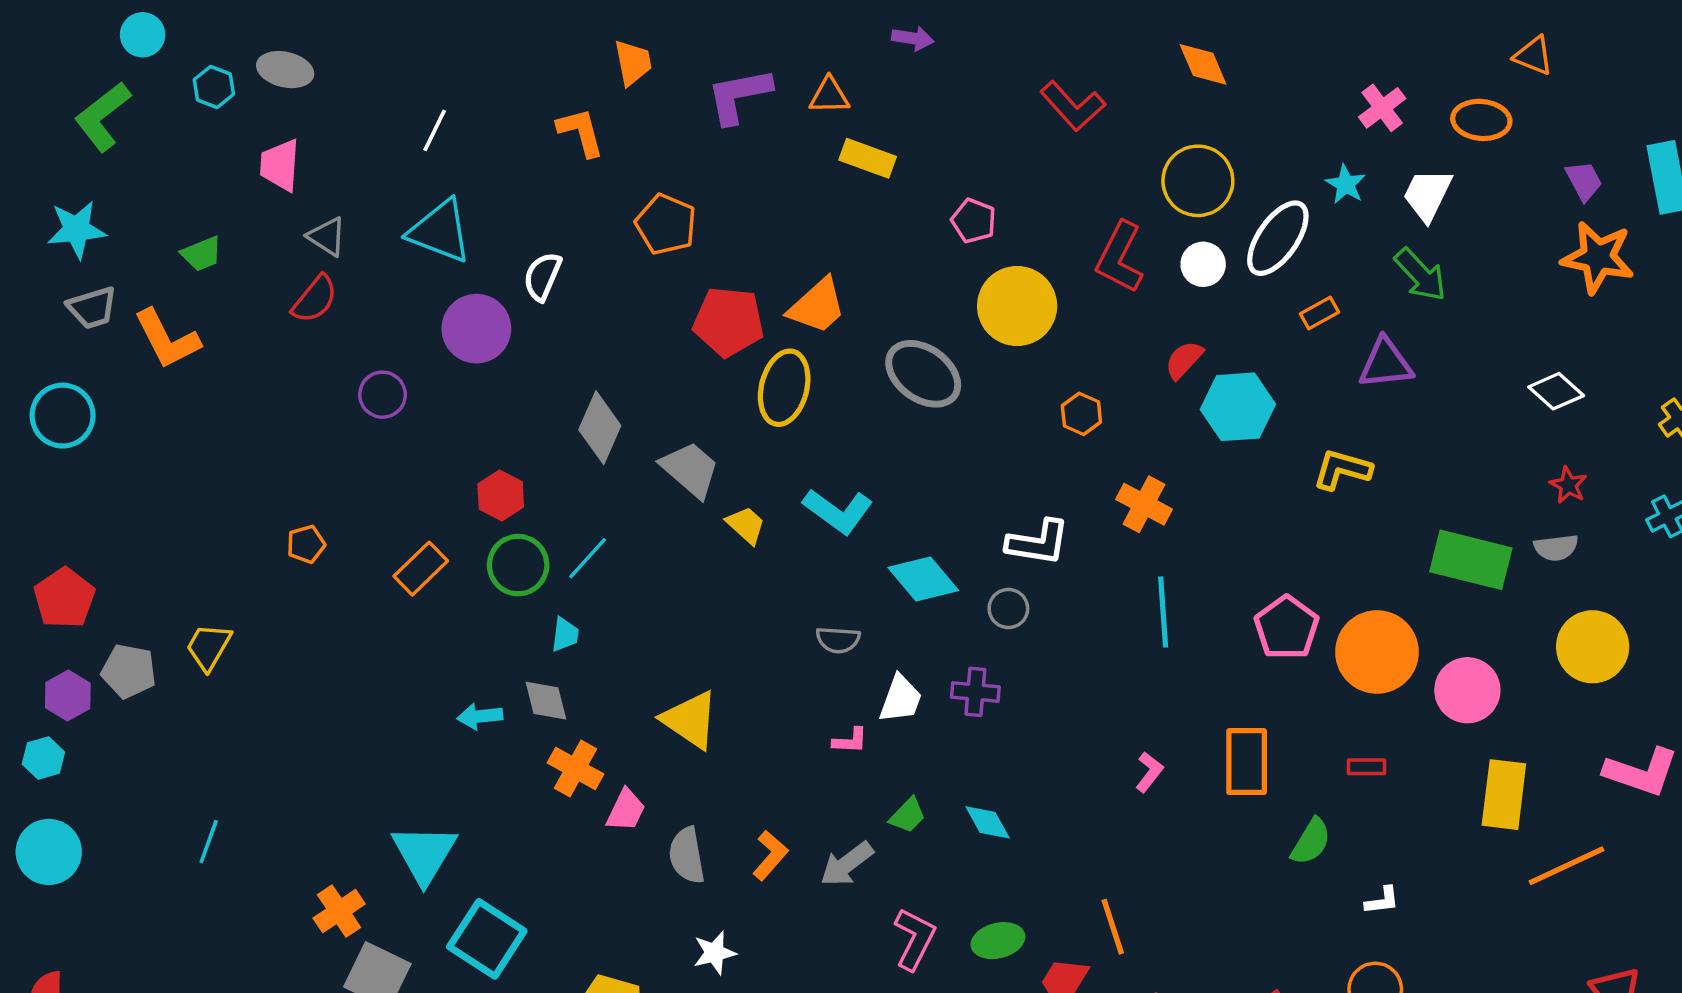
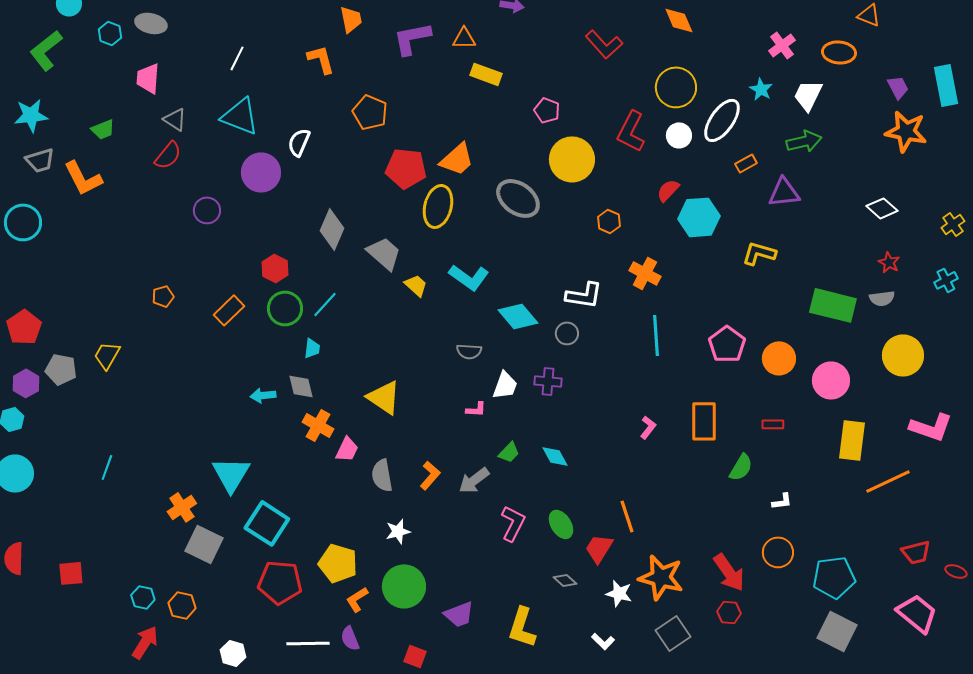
green arrow: (1420, 275) -> (804, 141), turned -60
orange circle: (1377, 652) -> (779, 358), size x0.7
green ellipse: (998, 941) -> (561, 524), turned 72

